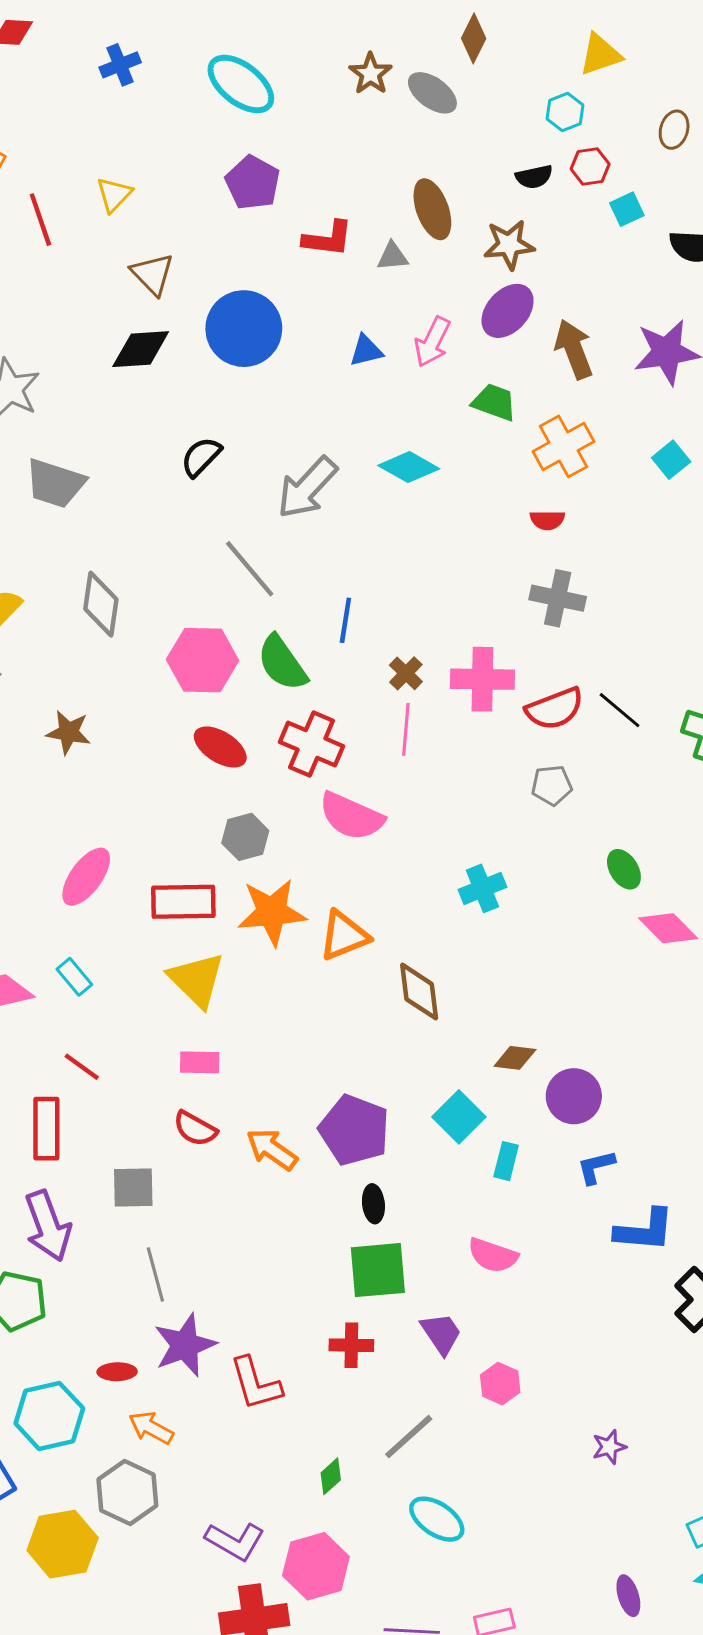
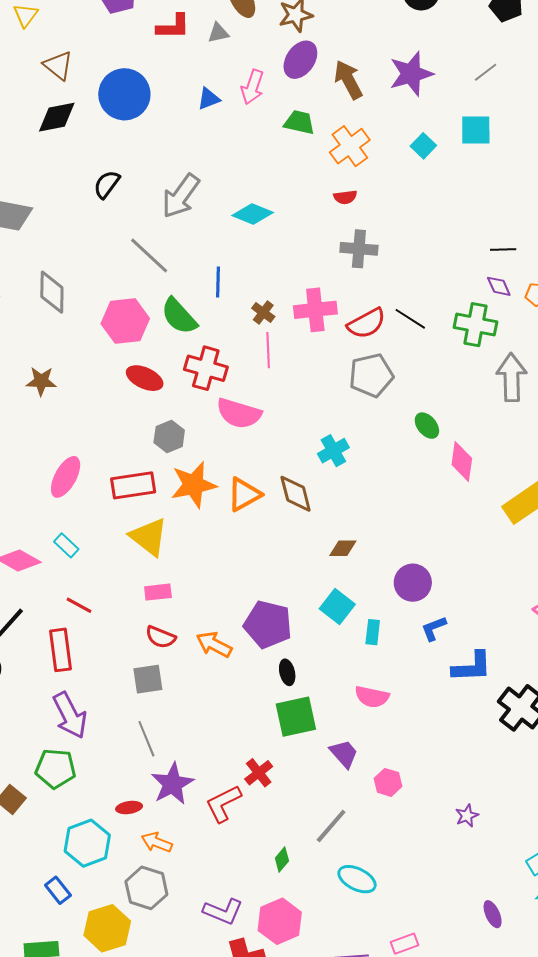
cyan diamond: (409, 467) -> (253, 214), moved
gray pentagon: (552, 785) -> (371, 375), size x1.6
pink diamond: (668, 928) -> (462, 461), turned 60
brown diamond: (419, 992) -> (296, 494), moved
brown diamond: (515, 1058) -> (343, 548), moved
gray square: (133, 1188) -> (148, 679), moved
red cross: (351, 1345) -> (259, 773), moved, turned -32
red L-shape: (256, 1384) -> (223, 804), turned 87

